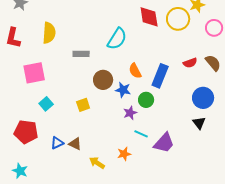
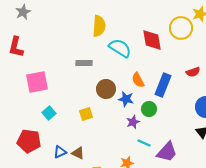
red diamond: (149, 17) -> (152, 40), moved
yellow semicircle: (49, 33) -> (99, 26), moved
cyan semicircle: (117, 39) -> (120, 48), turned -90

